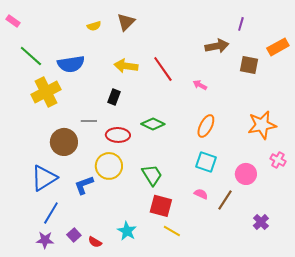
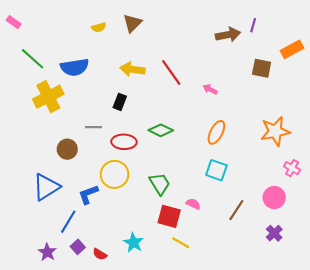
brown arrow: (217, 46) -> (228, 35), moved
brown circle: (64, 142) -> (67, 149), size x0.7
pink circle: (246, 174) -> (274, 197), moved
pink semicircle: (201, 194) -> (193, 204), moved
blue line: (51, 213) -> (68, 222), moved
purple star: (45, 240) -> (47, 252), turned 30

